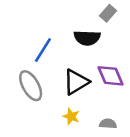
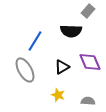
black triangle: (76, 82) -> (62, 67), size x0.7

